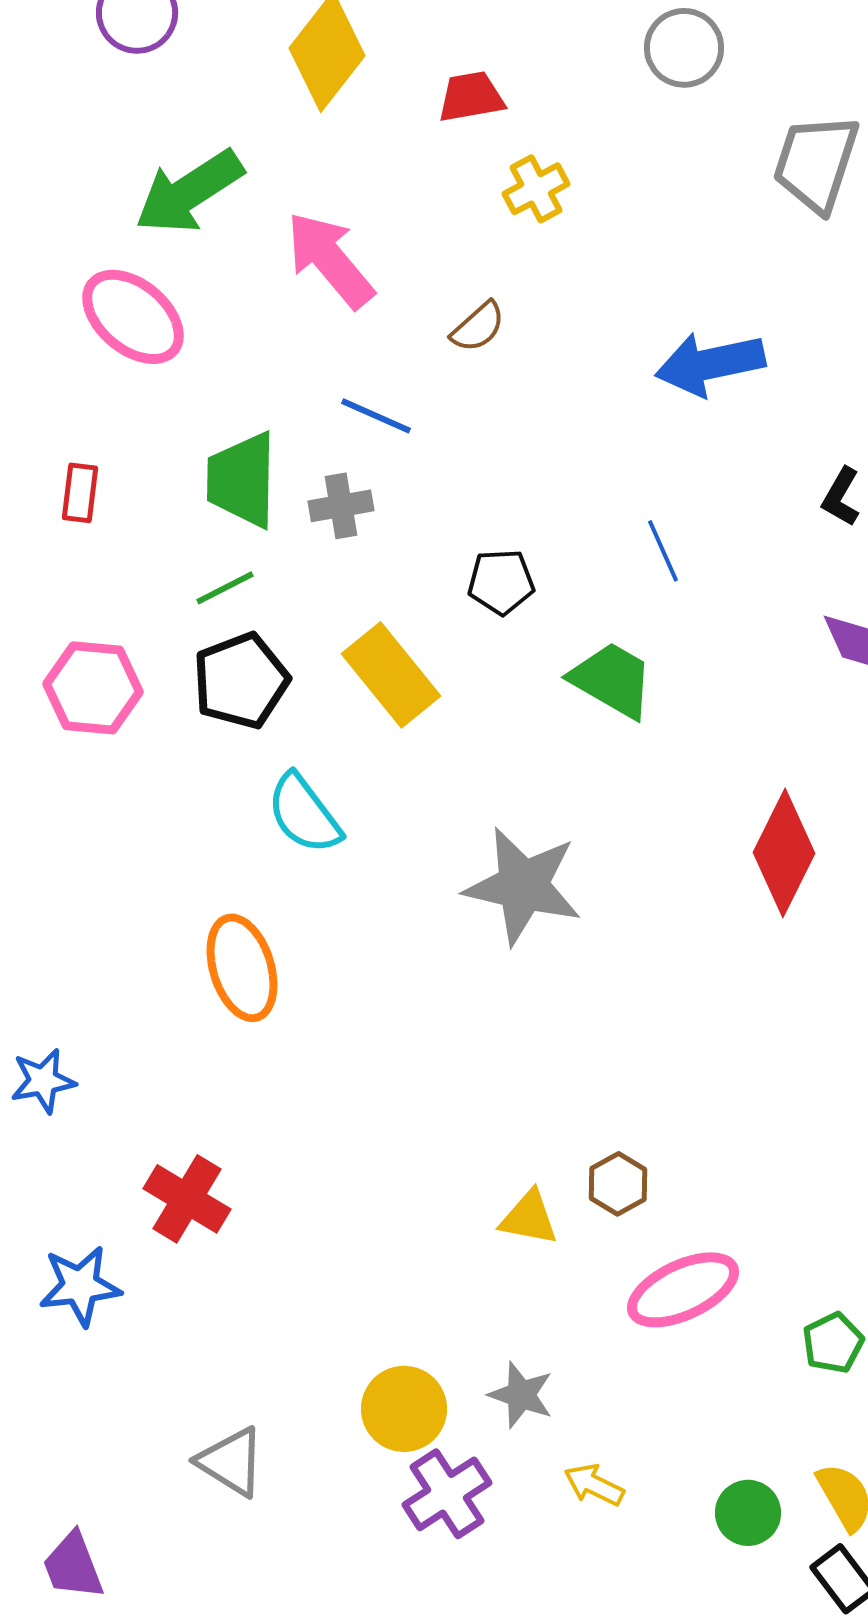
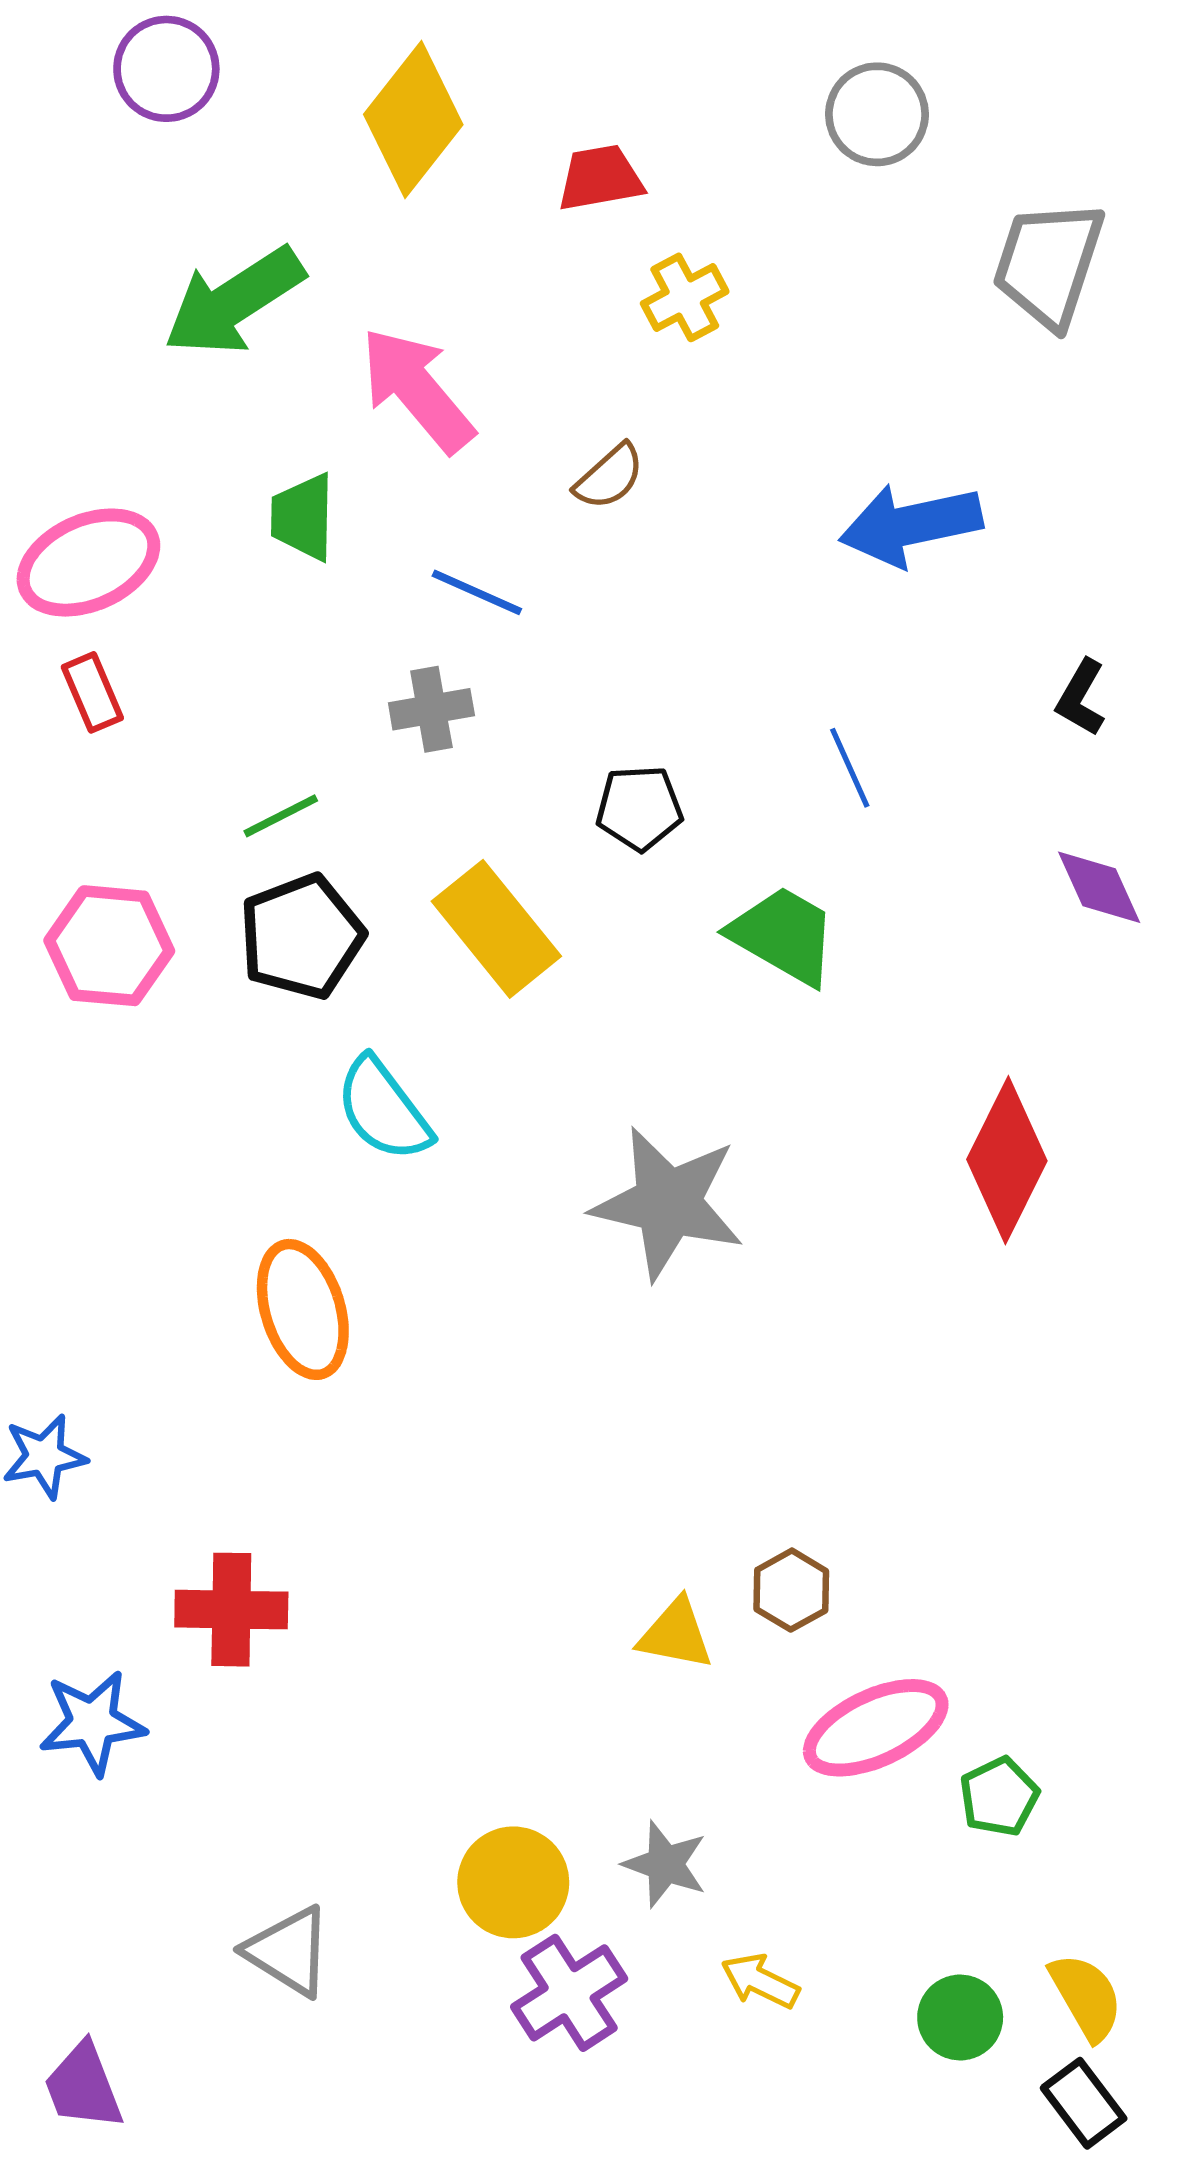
pink ellipse: (133, 317) -> (88, 563), moved, turned -64
green trapezoid: (242, 480) -> (303, 517), moved, size x0.7
red rectangle: (80, 493) -> (92, 692), turned -30
red cross: (187, 1199) -> (231, 1610), turned -30
green pentagon: (833, 1343) -> (999, 1797), moved

